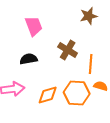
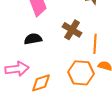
orange diamond: (48, 95) -> (41, 83), moved

